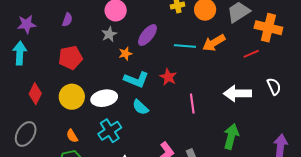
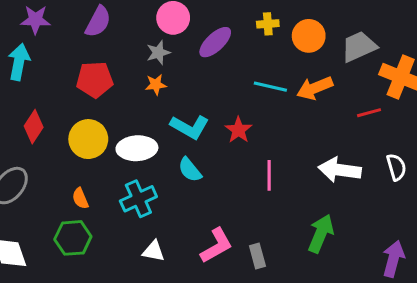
purple semicircle: (67, 20) -> (98, 22), size x1.5
purple ellipse: (148, 35) -> (215, 42), moved
orange star: (125, 54) -> (156, 85), moved

